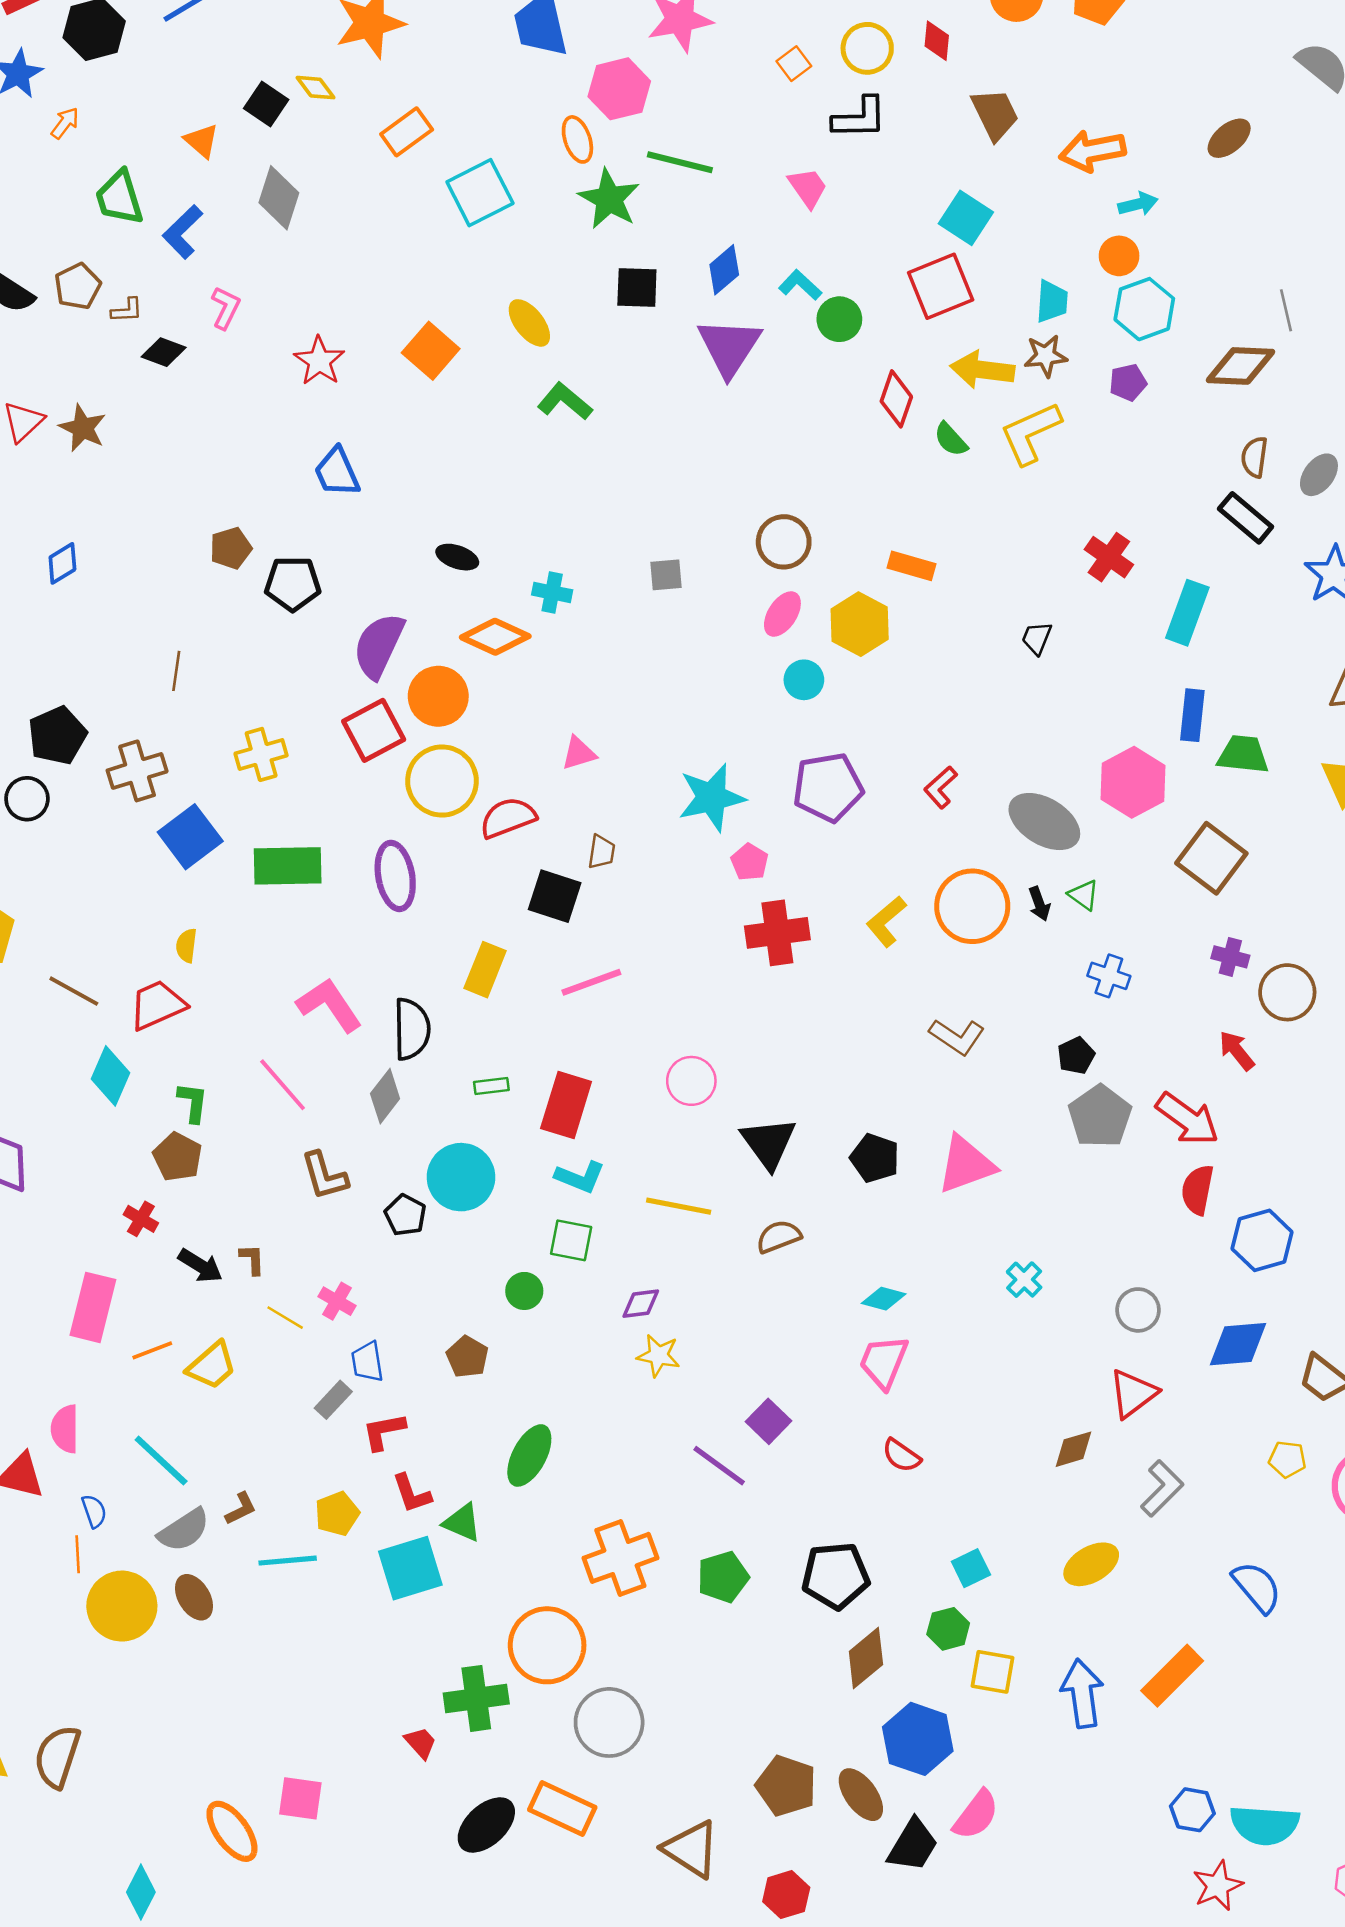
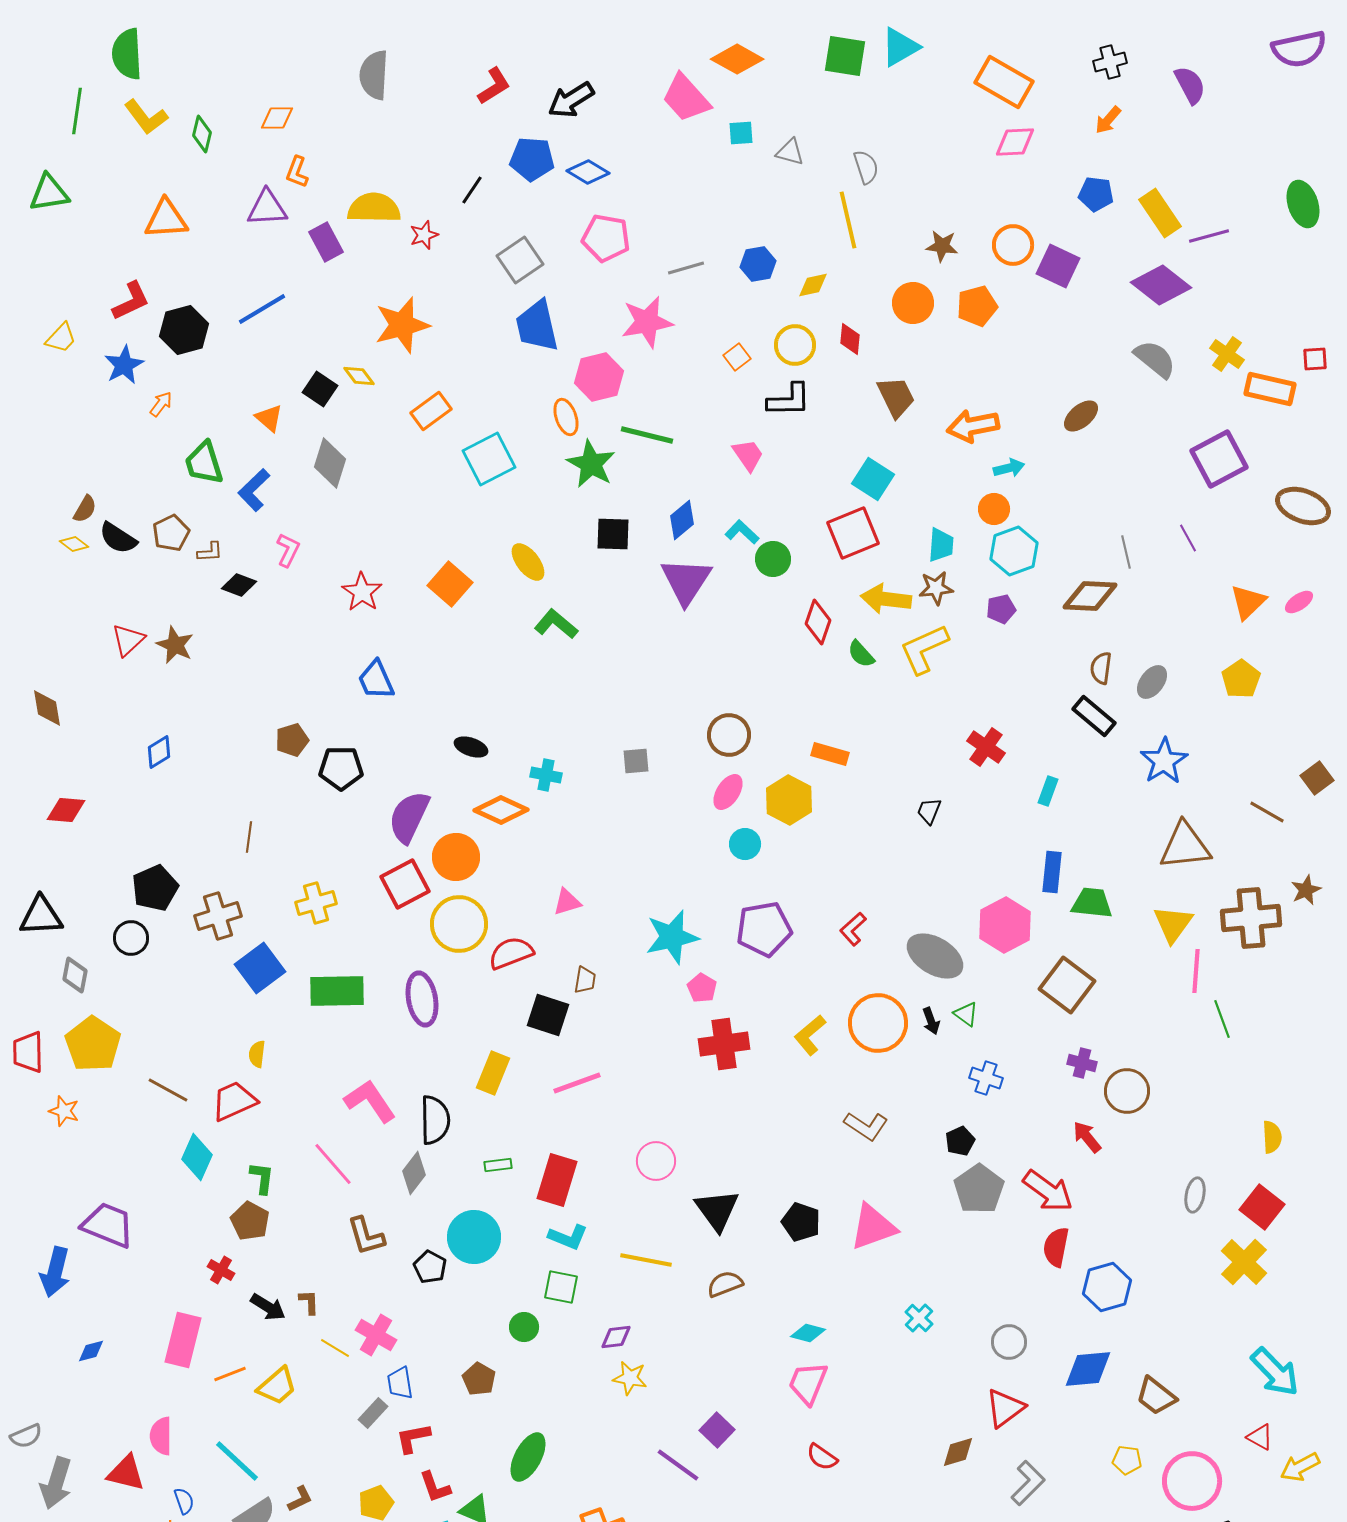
cyan rectangle: (1187, 613) -> (1048, 791), size x0.6
pink cross: (337, 1301) -> (376, 1335), size x1.4

